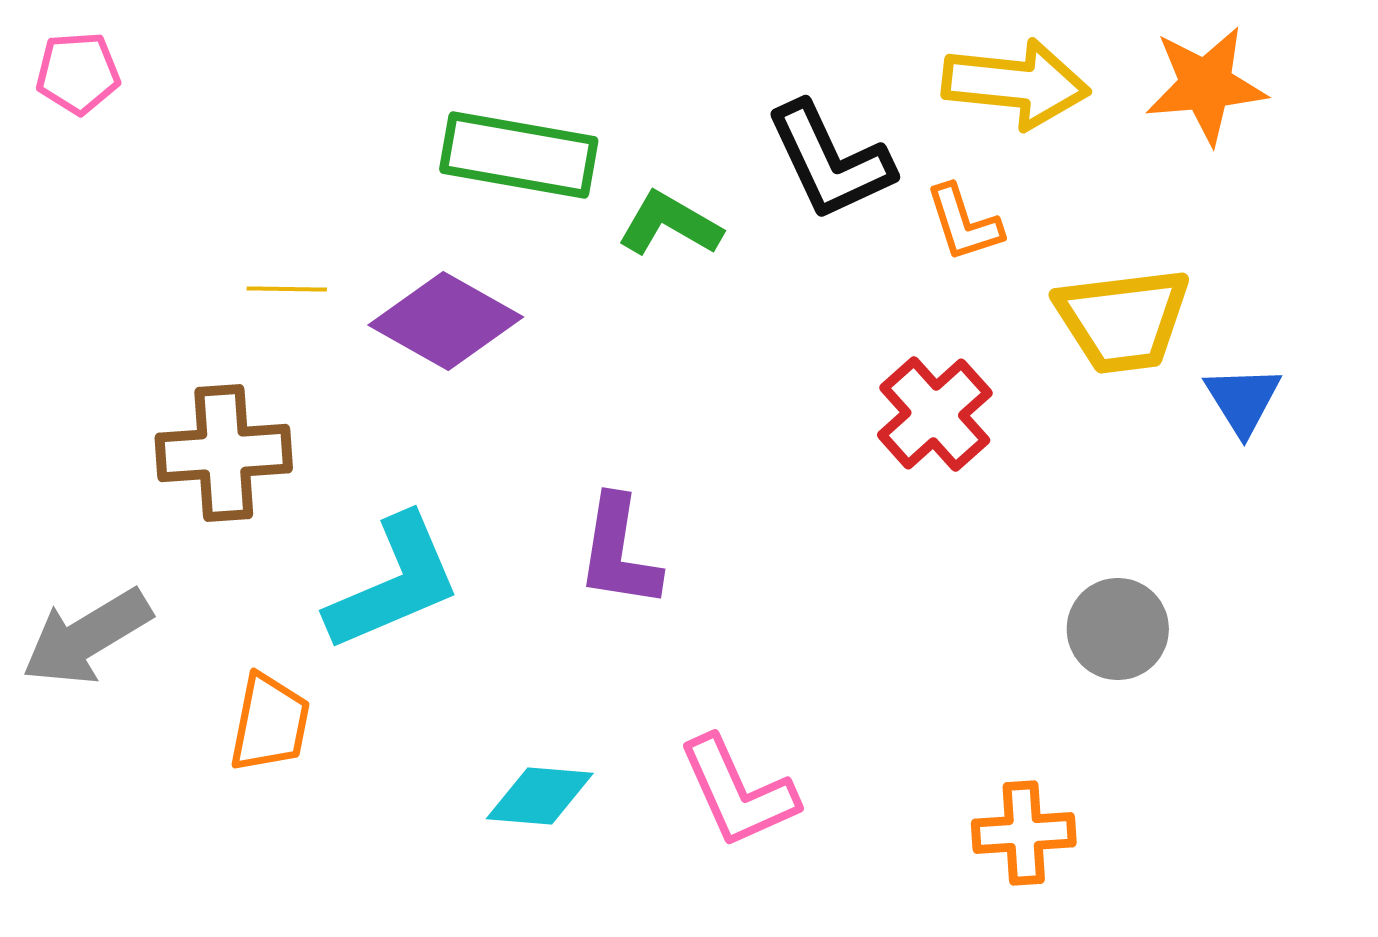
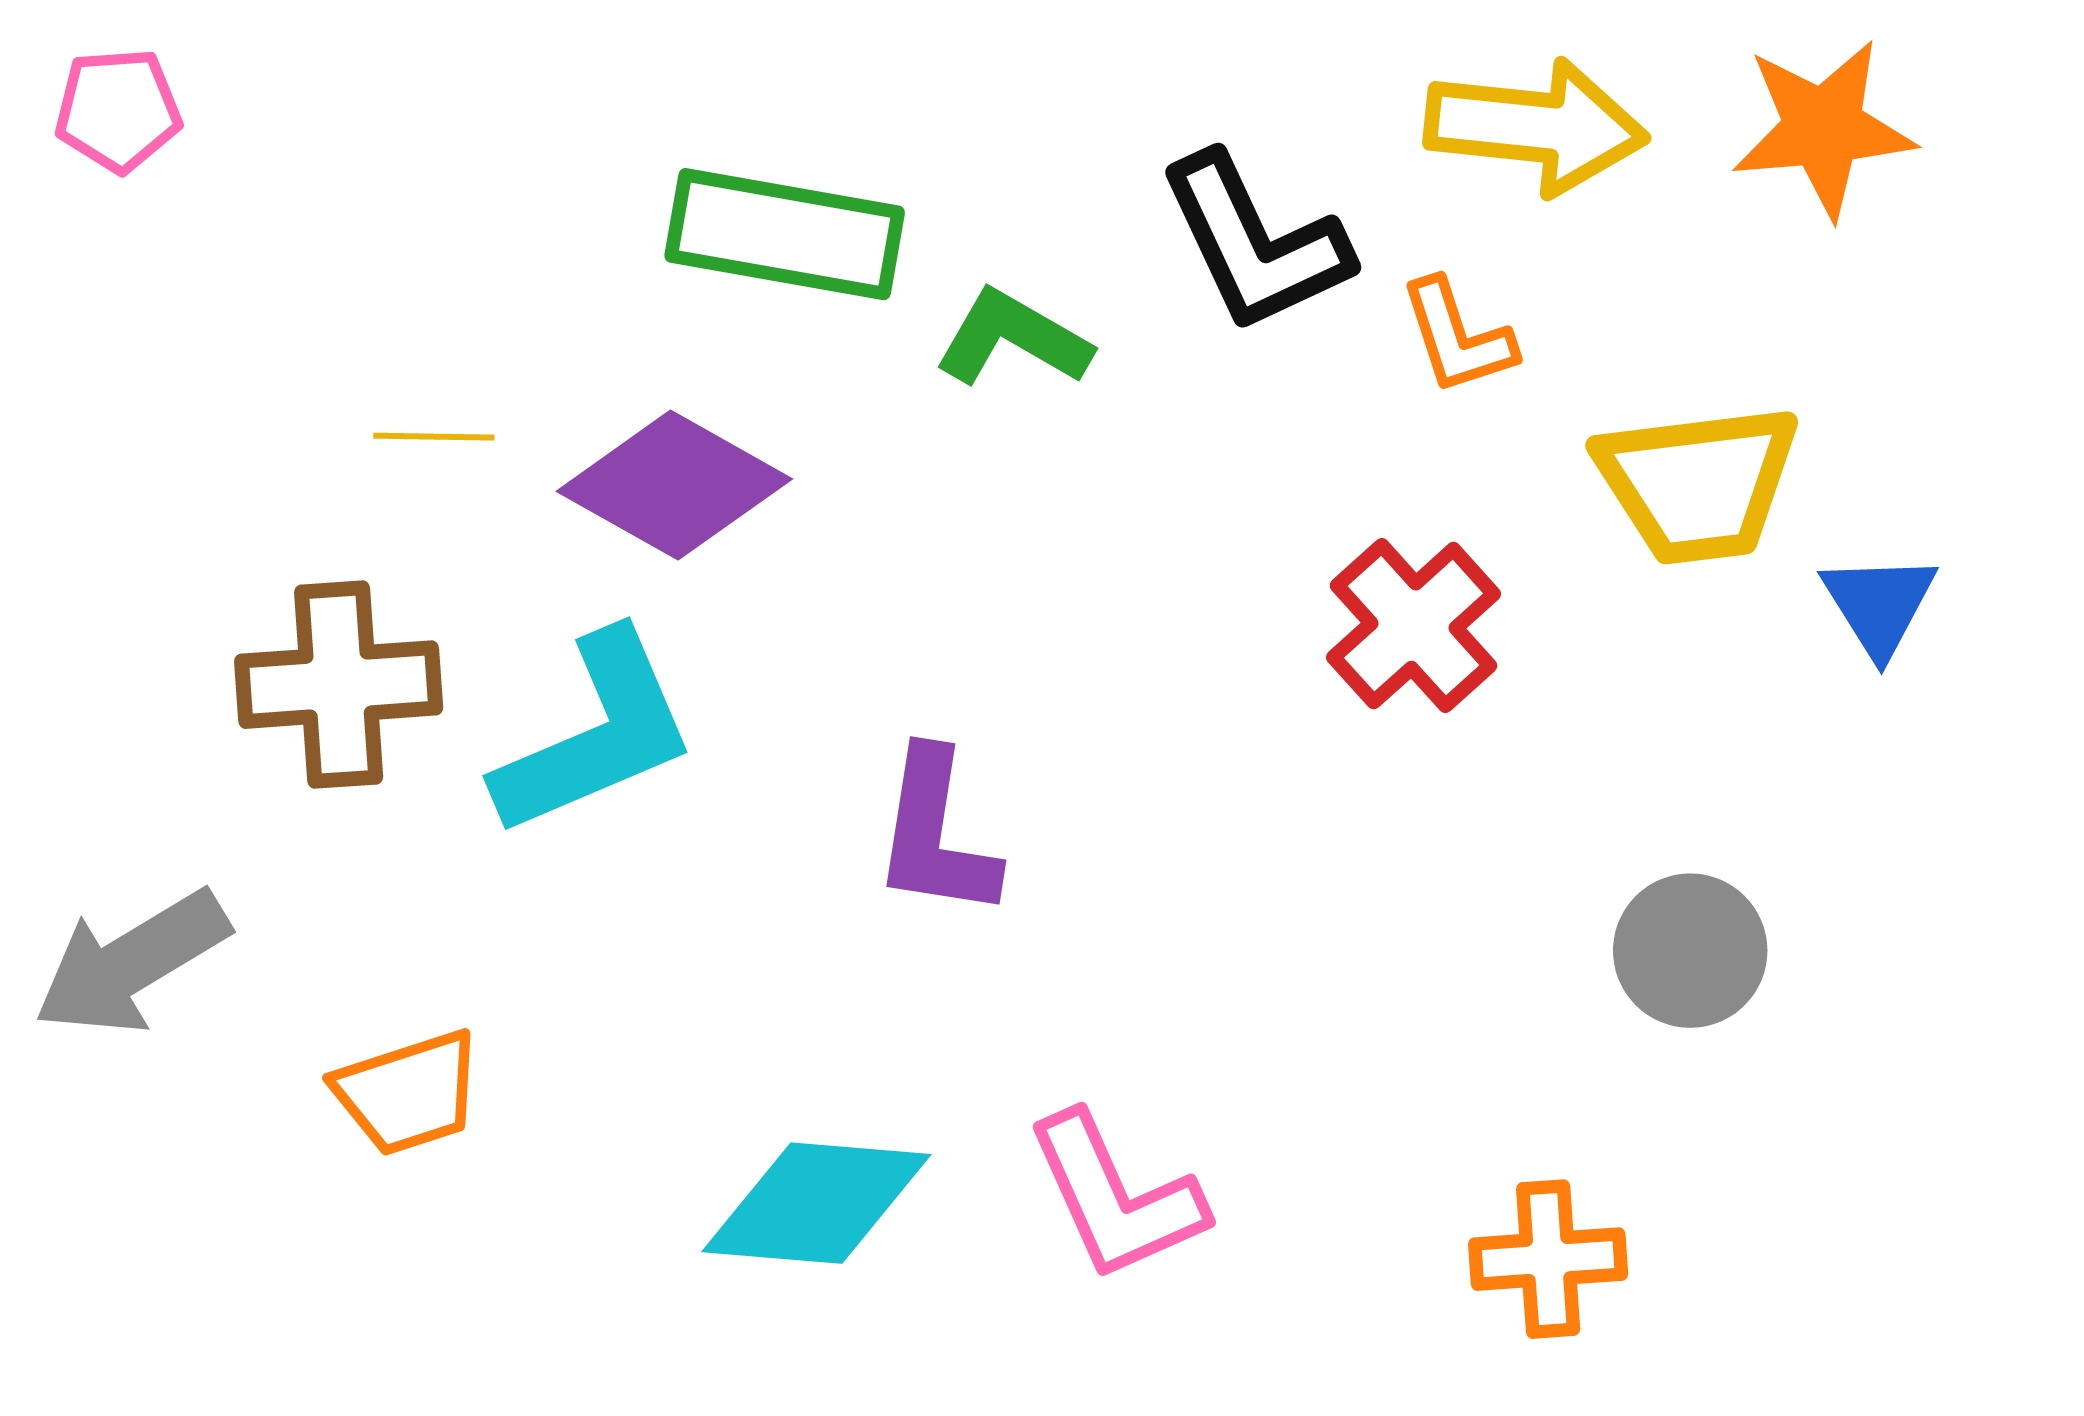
cyan L-shape: (394, 583) -> (596, 734), moved
orange trapezoid: (270, 723) -> (408, 1093), turned 61
cyan diamond: (540, 796) -> (816, 1203), size x1.4

